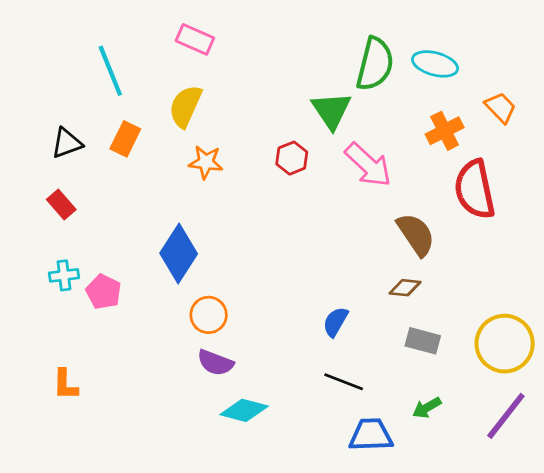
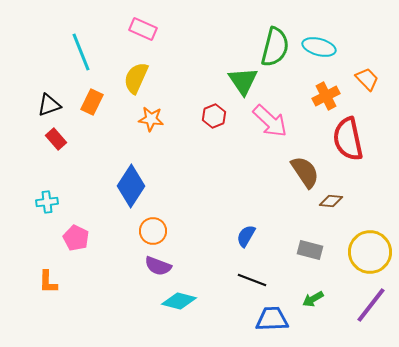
red rectangle: (61, 204) -> (56, 139), moved
brown diamond: (405, 288) -> (331, 201), moved
pink pentagon: (104, 292) -> (76, 238), moved

